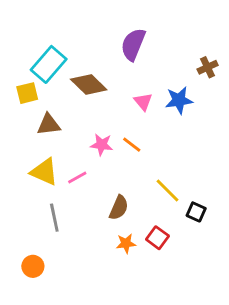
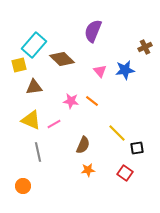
black square: (196, 212) -> (137, 148), turned -32
red square: (157, 238) -> (125, 173), moved

